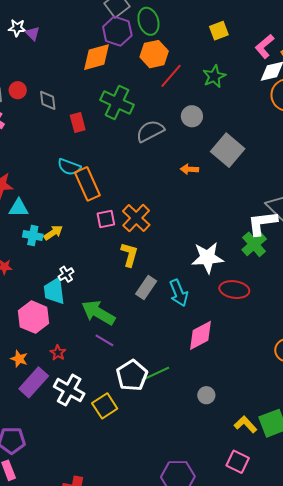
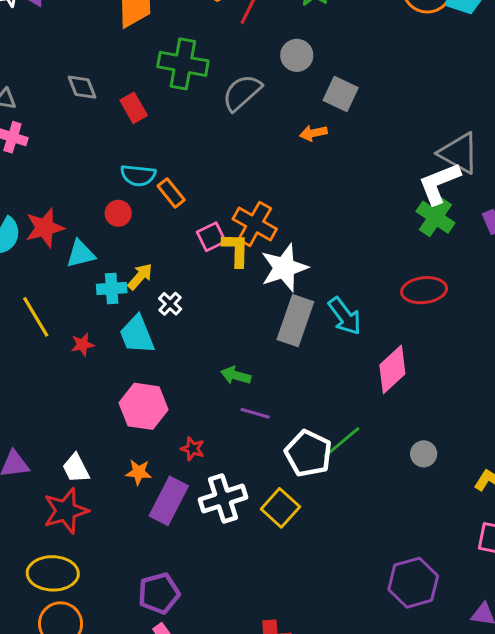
red circle: (18, 90) -> (118, 213), moved
gray square: (228, 150) -> (341, 94), moved, size x0.7
orange rectangle: (87, 184) -> (171, 193), size x0.6
yellow L-shape: (129, 255) -> (236, 250), moved
white star: (207, 258) -> (284, 268), moved
white cross: (66, 274) -> (170, 304), moved
gray rectangle: (146, 287) -> (295, 321), size x1.4
cyan trapezoid: (54, 291) -> (137, 335), moved
green arrow: (98, 313) -> (236, 375), size x0.6
white cross: (69, 390) -> (223, 499), turned -32

